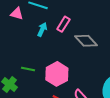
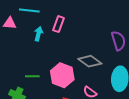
gray diamond: (86, 41) -> (90, 61), moved

